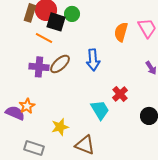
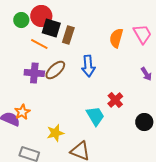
brown rectangle: (30, 13) -> (68, 35), moved
green circle: (72, 14) -> (21, 20), moved

